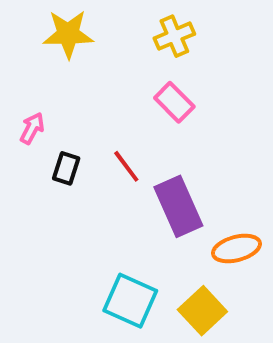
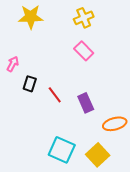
red line: (126, 166) -> (55, 95), moved
purple rectangle: (178, 206) -> (86, 103), size x0.7

